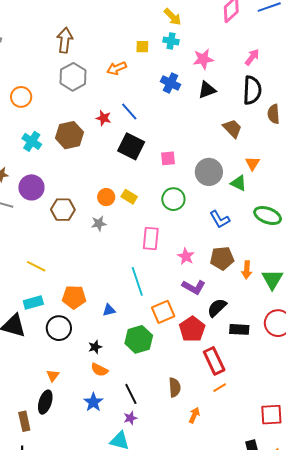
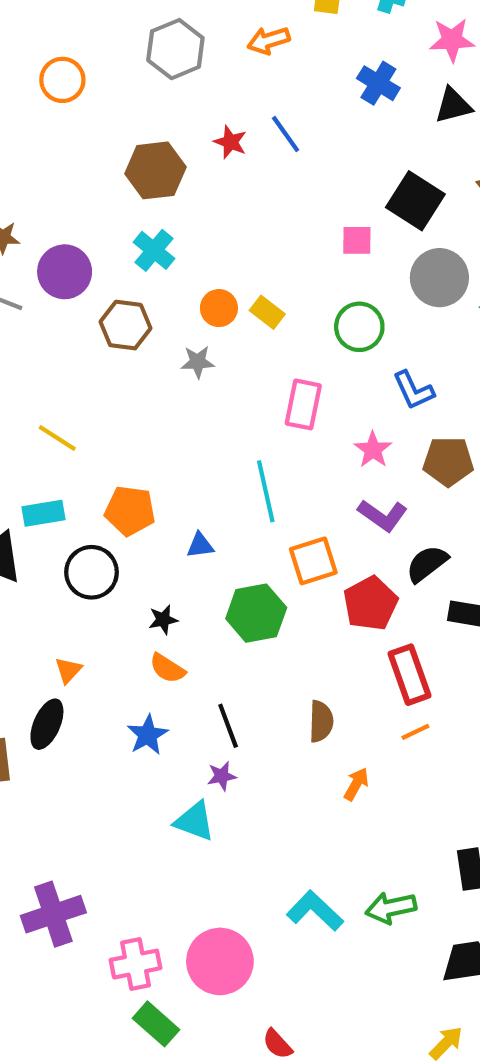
cyan cross: (32, 141) -> (154, 250), moved
black square: (131, 146) -> (415, 201), moved
blue L-shape: (220, 219) -> (413, 390), moved

